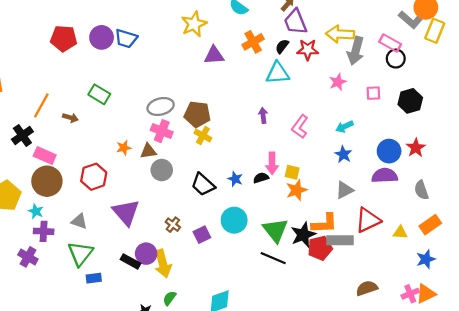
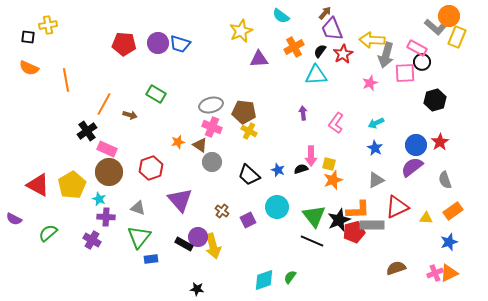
red star: (308, 50) -> (343, 54), turned -30
pink square: (373, 93) -> (405, 73), moved, size x1.5
brown triangle: (148, 151) -> (200, 145), turned 42
purple semicircle: (385, 176) -> (412, 167), turned -35
green semicircle: (170, 298) -> (290, 277), moved

